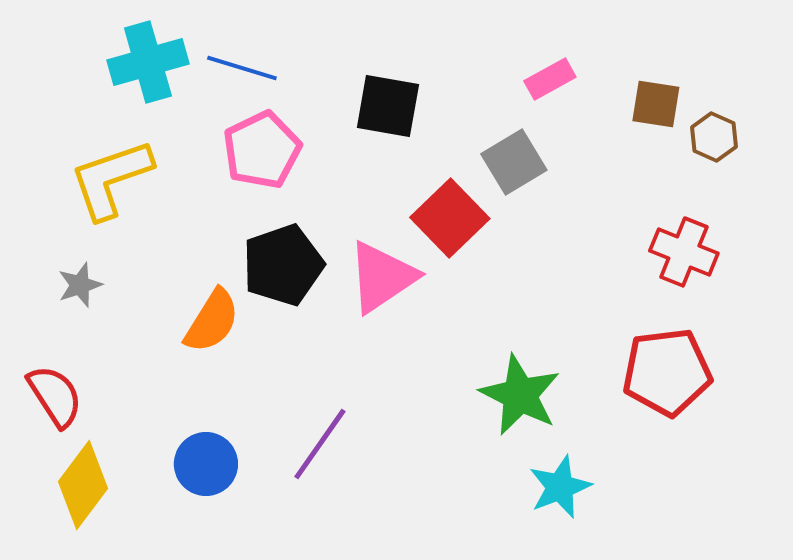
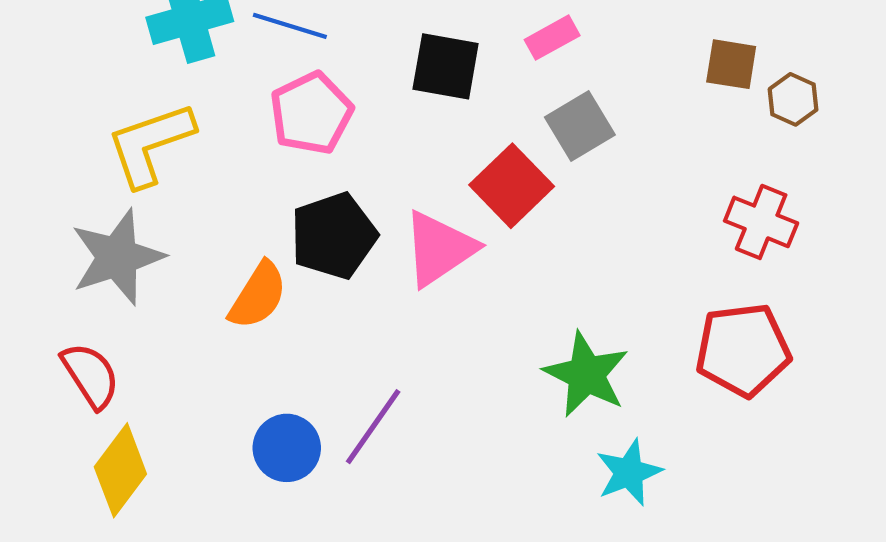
pink rectangle: (550, 79) -> (552, 38), moved
gray star: (80, 285) -> (117, 257), size x2.0
blue circle: (206, 464) -> (287, 448), moved

